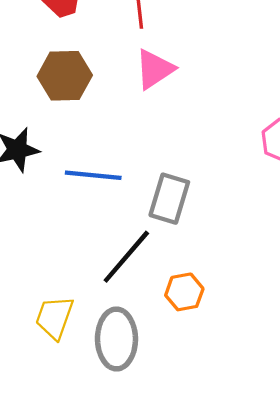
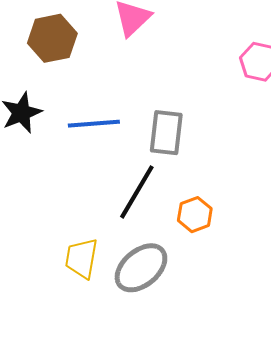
gray ellipse: (116, 339) -> (141, 268), turned 60

